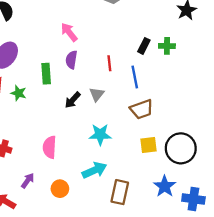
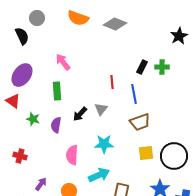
pink arrow: (69, 32) -> (63, 62), moved
purple semicircle: (71, 60) -> (56, 125), moved
green star: (18, 93) -> (33, 119), moved
pink semicircle: (50, 147) -> (72, 155), moved

